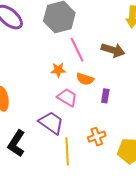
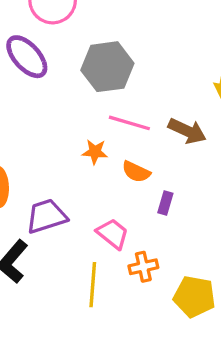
pink line: (77, 50) -> (129, 123), turned -55
pink trapezoid: (67, 97) -> (113, 234), moved
purple trapezoid: (51, 123) -> (46, 216), moved, turned -60

